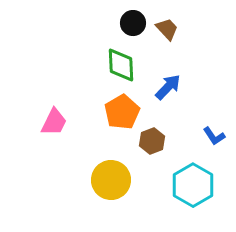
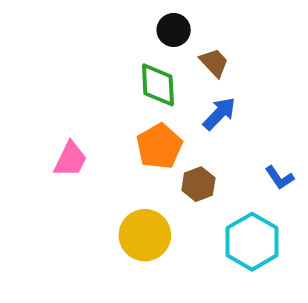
brown trapezoid: (167, 29) -> (214, 63), moved

